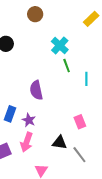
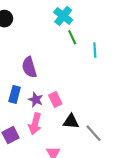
purple semicircle: (36, 90) -> (29, 67), moved
pink rectangle: (80, 122) -> (55, 100), moved

